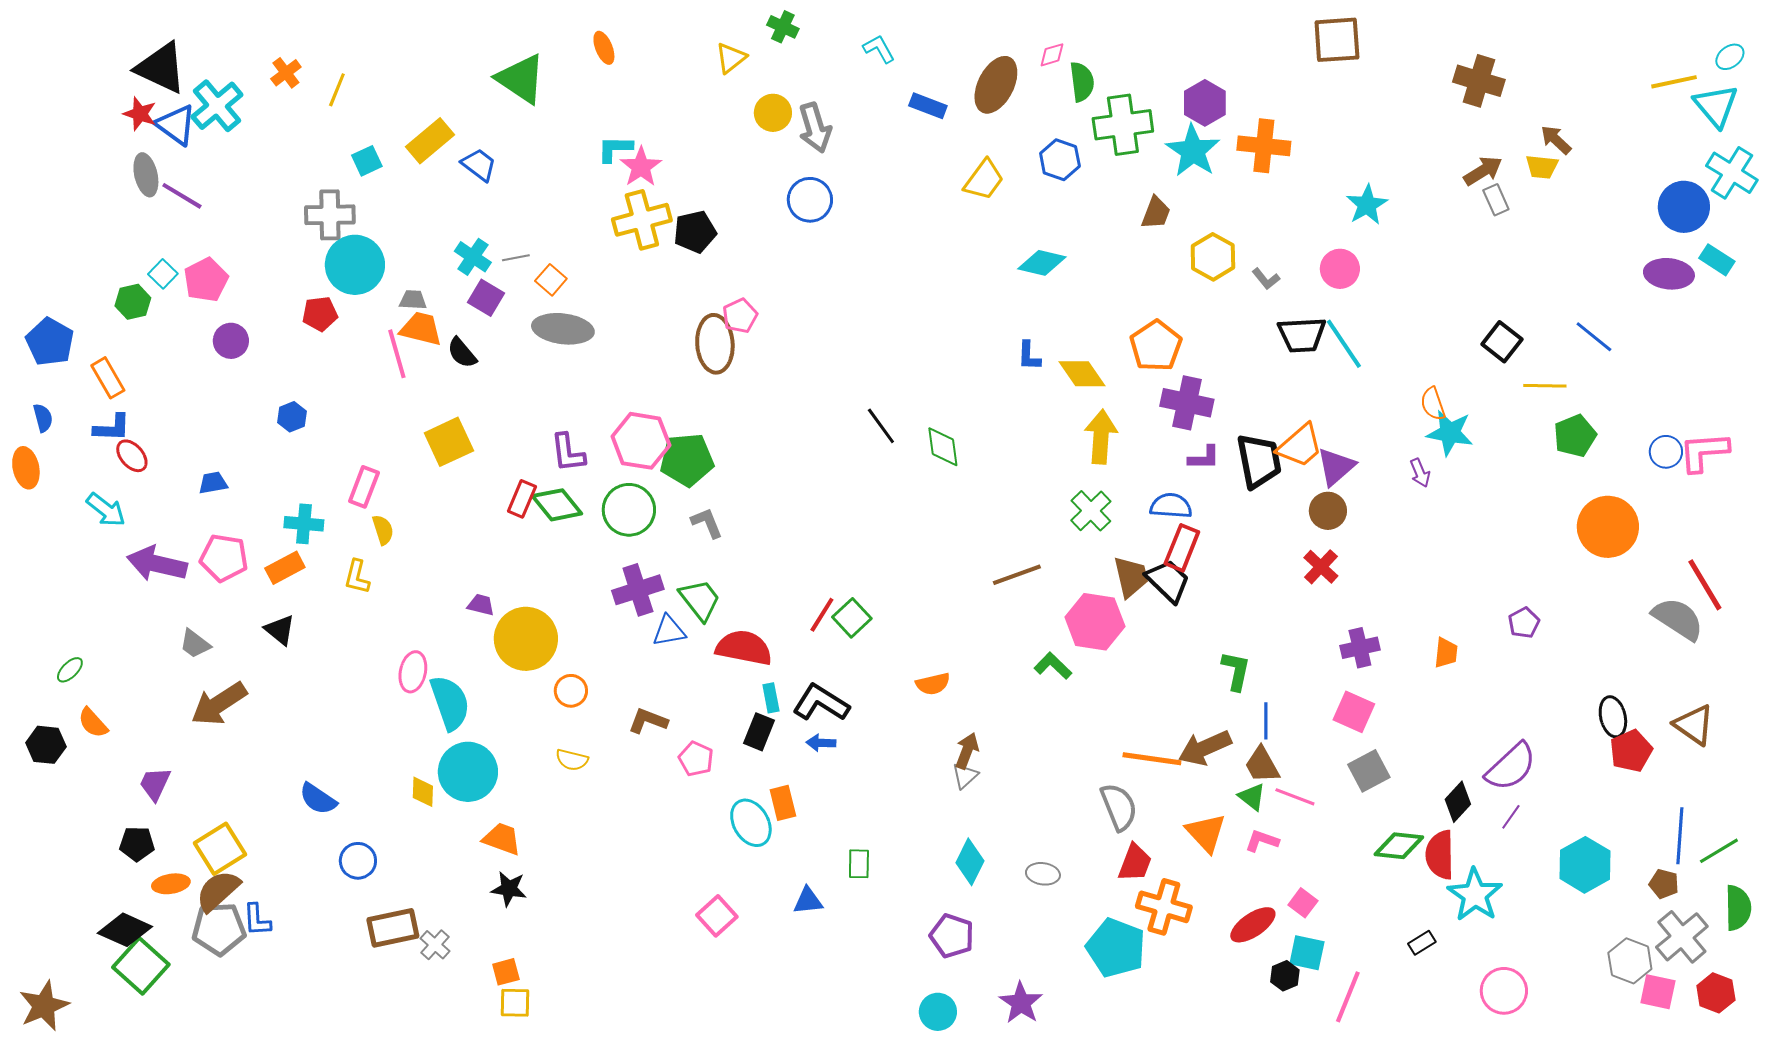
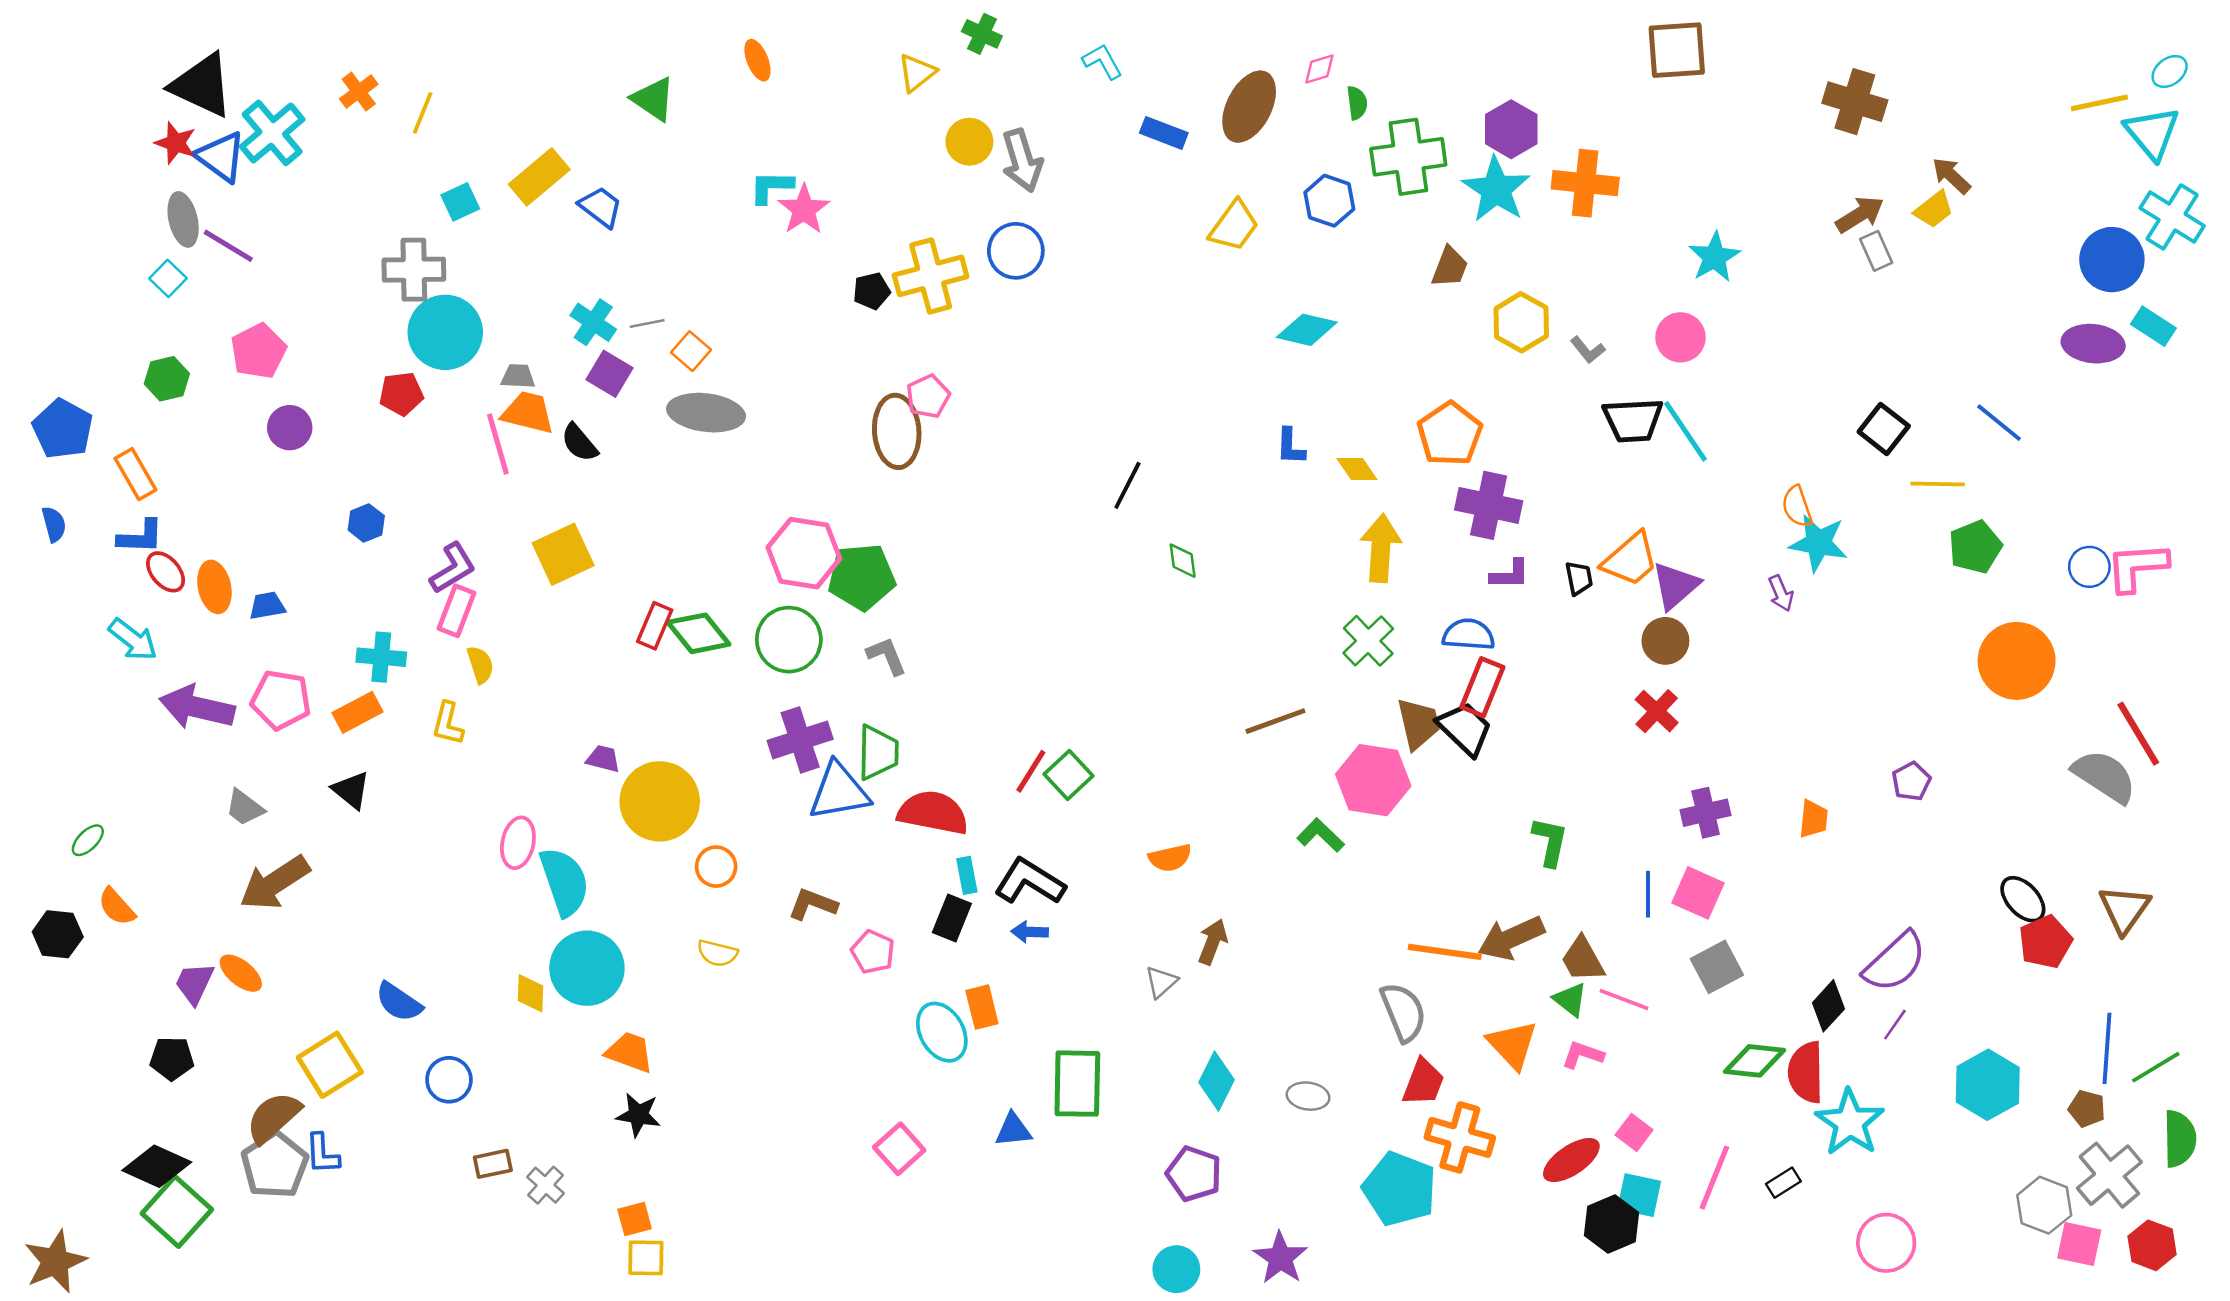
green triangle: (521, 79) -> (653, 99), size x0.7
green semicircle: (1082, 82) -> (1357, 103), size x0.7
yellow trapezoid: (1542, 167) -> (1934, 209), turned -44
yellow cross: (642, 220) -> (931, 276), moved
black pentagon: (695, 232) -> (872, 291), size x0.7
cyan square: (163, 274) -> (168, 278), moved
yellow diamond: (1082, 374) -> (1357, 469), size x0.7
black line: (881, 426) -> (1127, 485), moved, turned 63
green diamond: (943, 447) -> (1183, 561), size x0.7
purple L-shape: (568, 453) -> (453, 568), moved, turned -114
black trapezoid: (1259, 461) -> (1579, 578), size x0.5
orange ellipse: (26, 468) -> (214, 587), moved
green trapezoid: (700, 600) -> (878, 752), turned 39
blue triangle: (669, 631) -> (839, 791), size x1.5
black ellipse: (1613, 717) -> (2023, 899), turned -30
blue line: (1266, 721) -> (1648, 894), moved
brown triangle: (1694, 725) -> (2124, 909), turned 30
gray triangle: (965, 776) -> (1161, 982), moved
yellow square: (220, 849) -> (330, 1065), moved
green rectangle: (859, 864) -> (1077, 1084), size x1.8
orange ellipse: (171, 884) -> (241, 973), moved, turned 48
brown rectangle: (393, 928) -> (493, 1164), size x0.6
gray pentagon: (219, 929) -> (275, 1165), turned -30
black hexagon: (1285, 976) -> (1612, 1224), size x1.5
pink line: (1348, 997) -> (1714, 1178), moved

